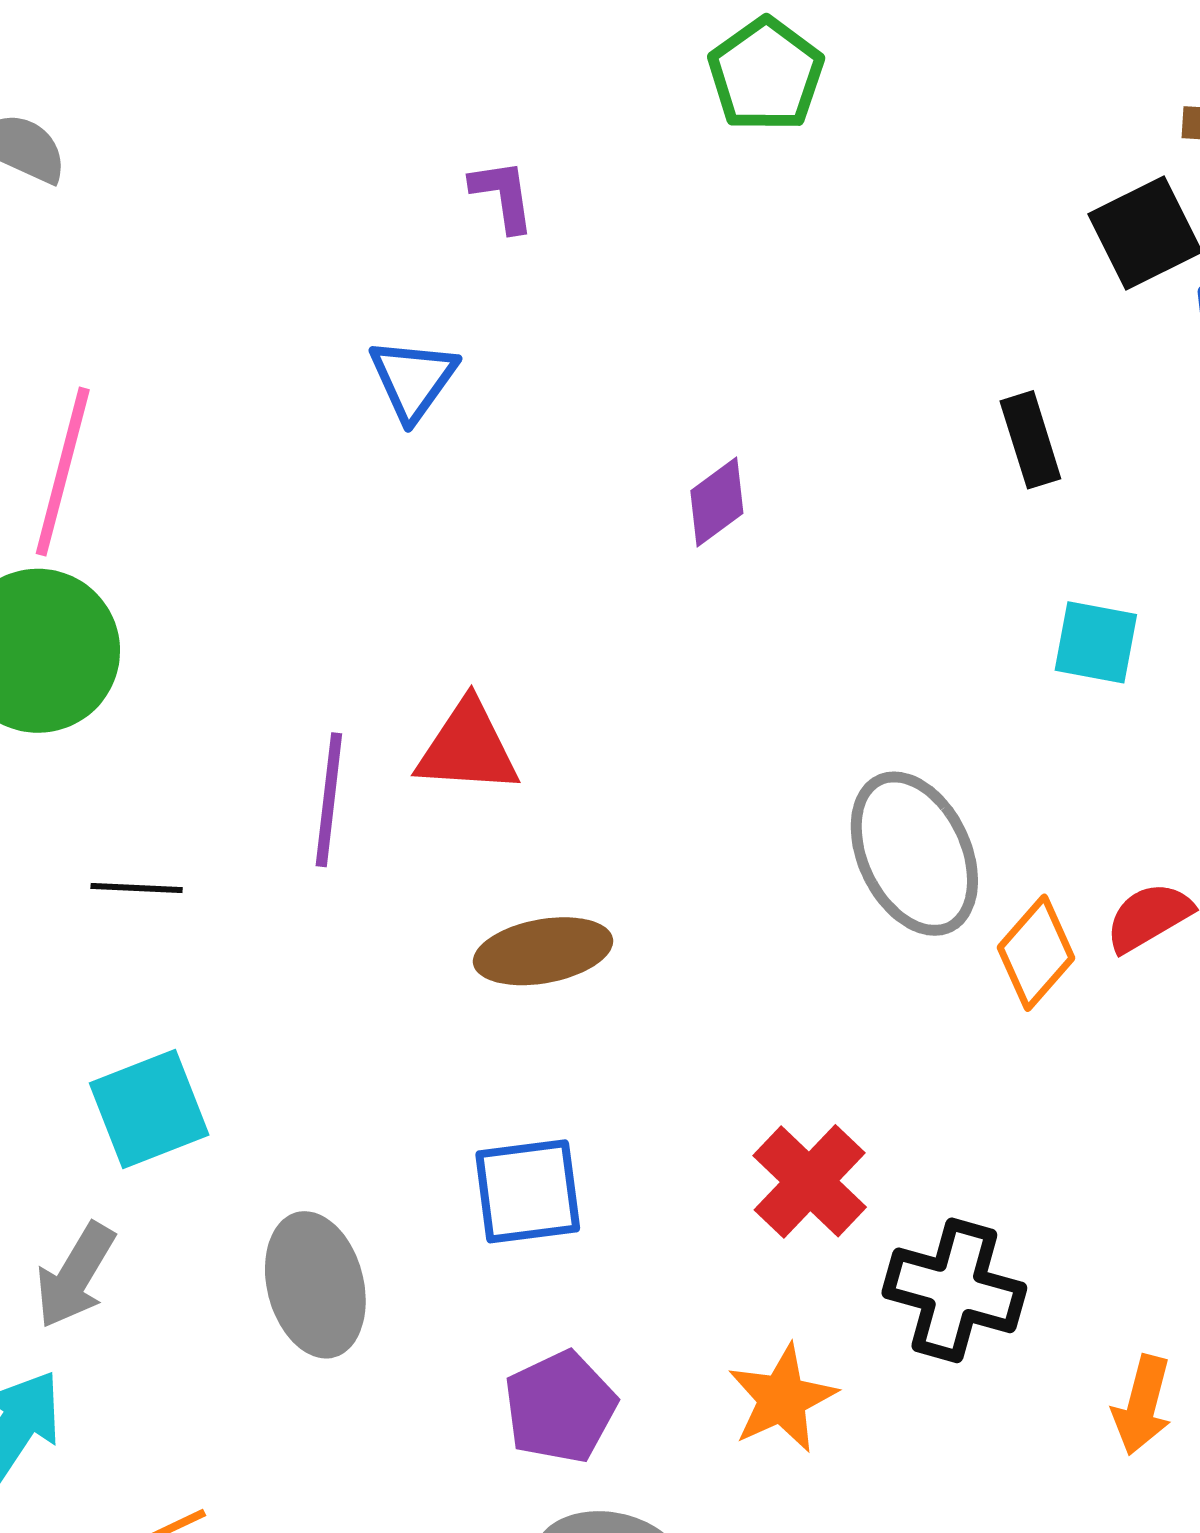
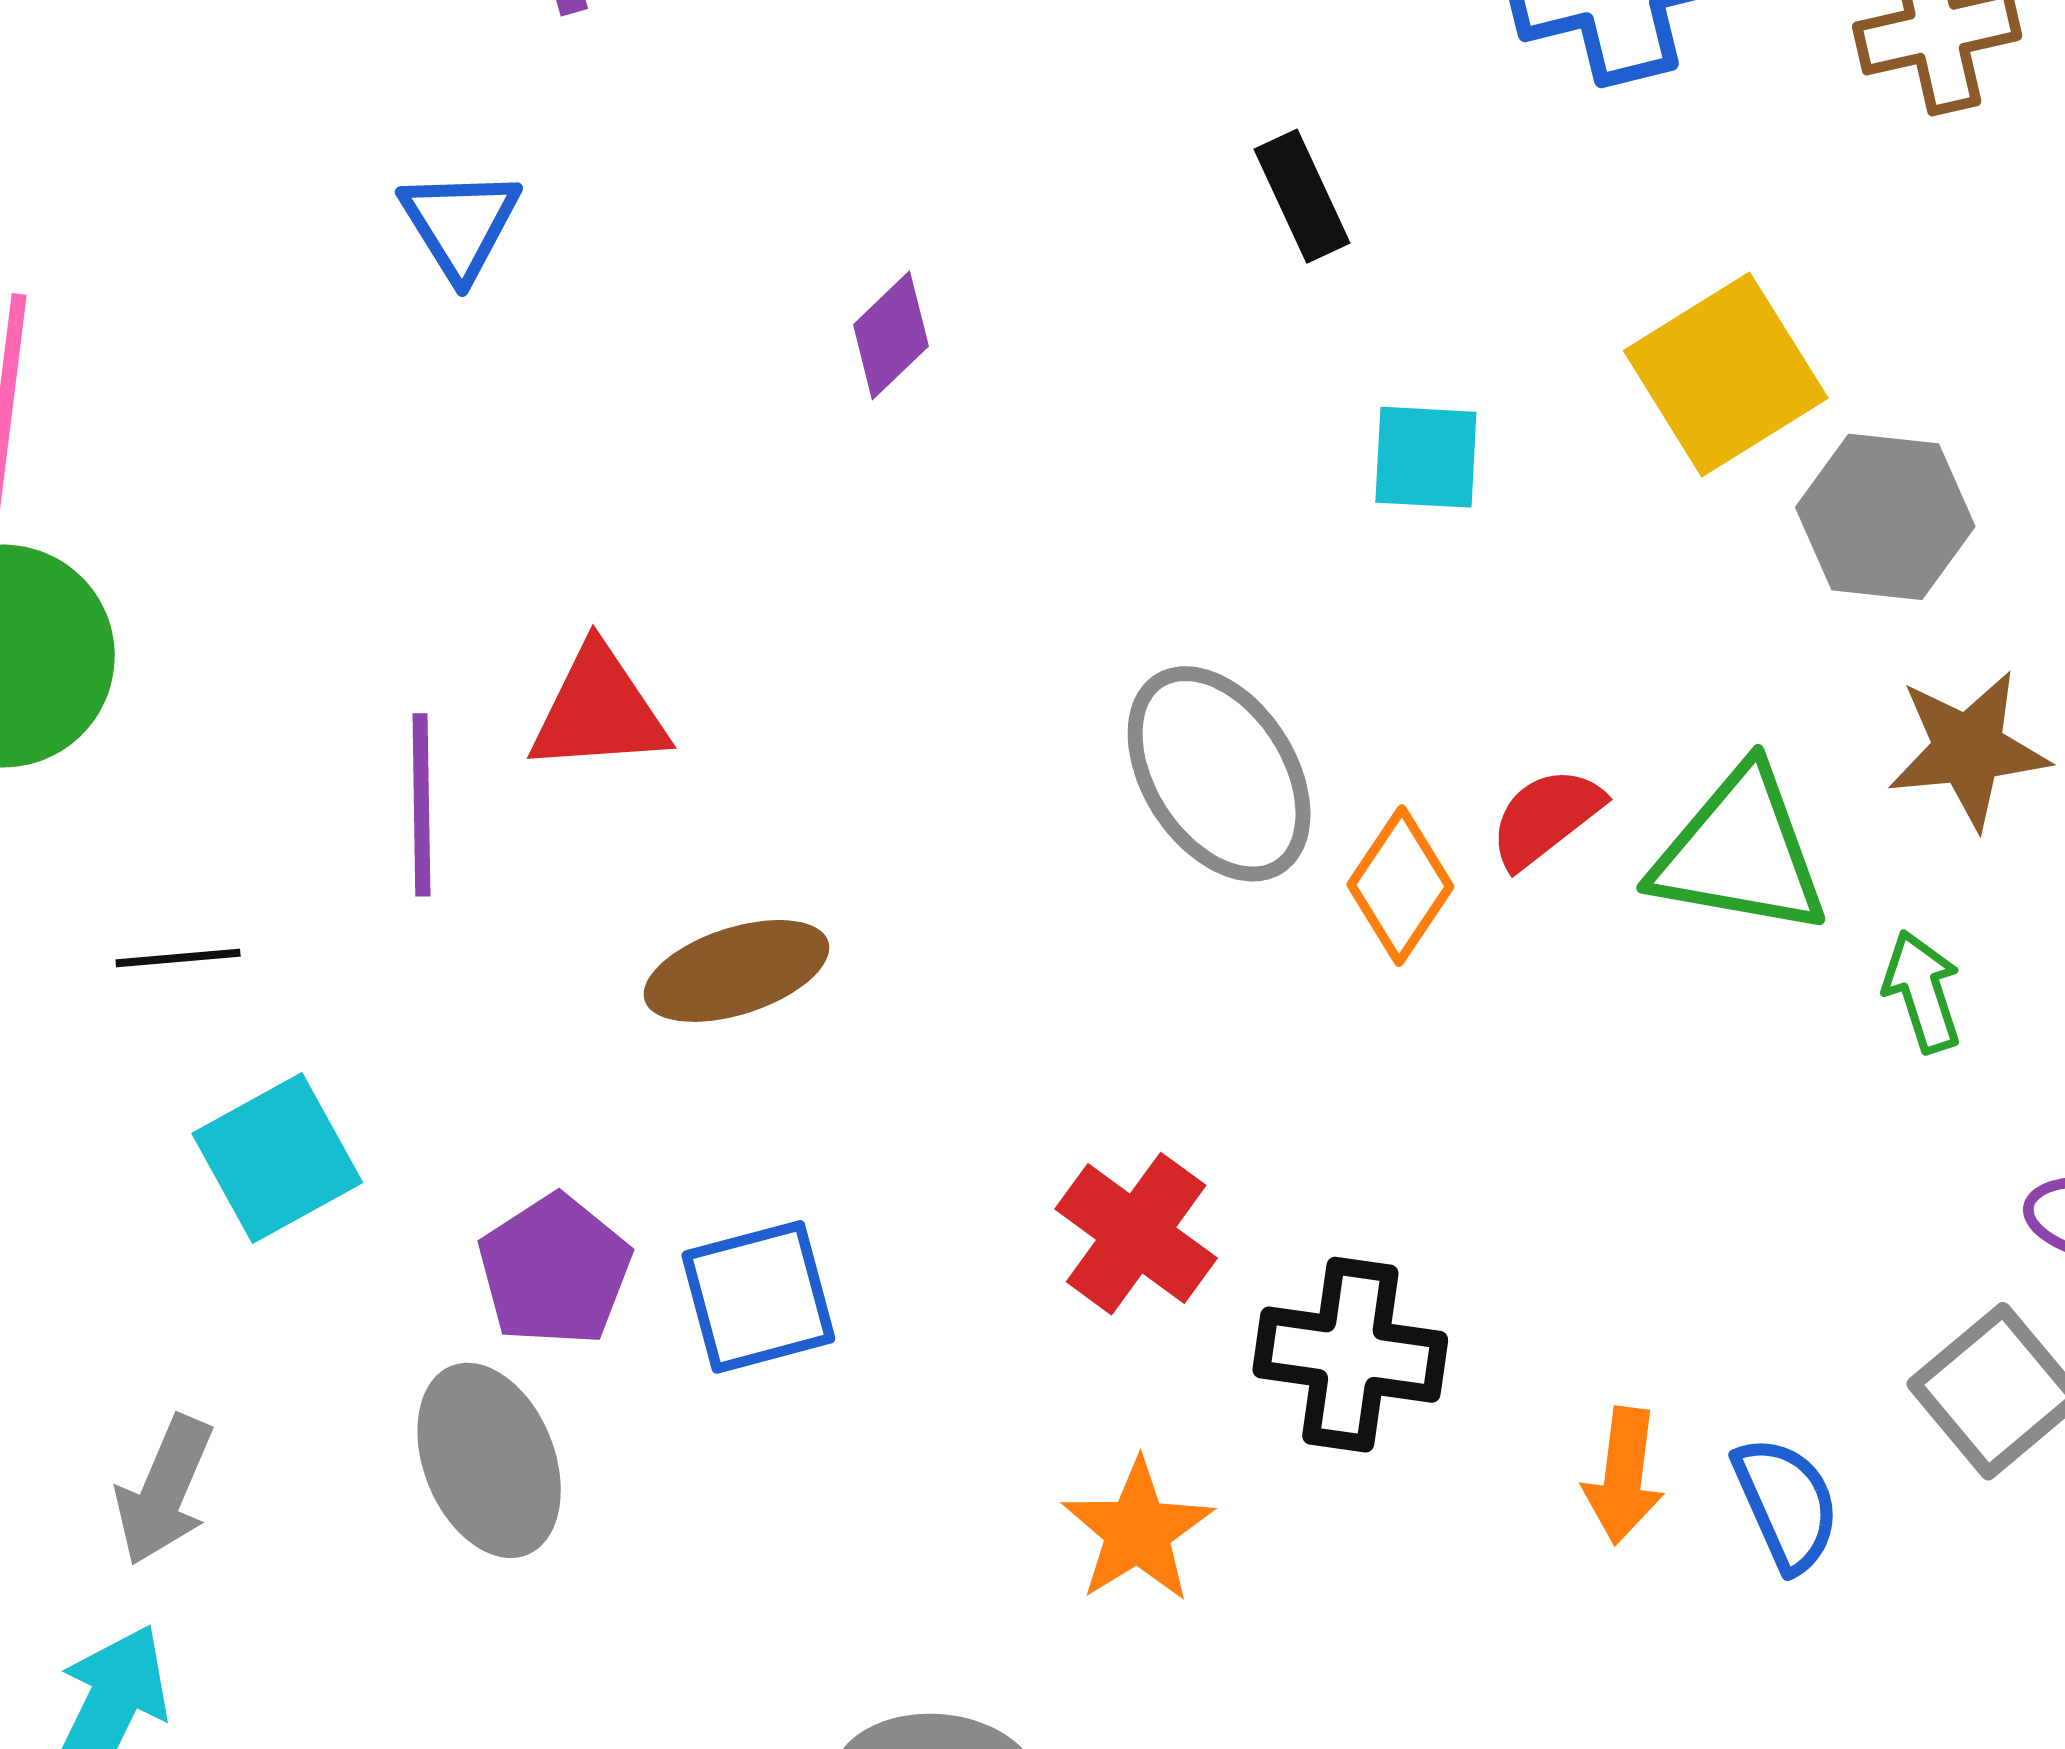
cyan square: (149, 1109) -> (277, 1158), moved
purple pentagon: (560, 1407) -> (555, 1270), moved

